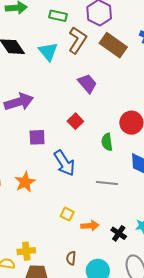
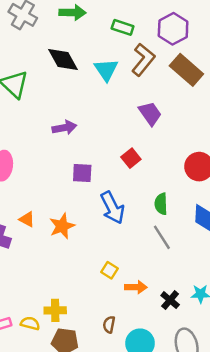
purple arrow: (19, 102) -> (64, 128), size x0.7
green semicircle: (107, 142) -> (161, 204), moved
gray line: (107, 183) -> (162, 237), turned 45

